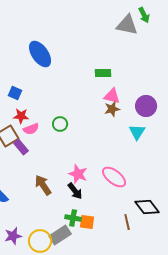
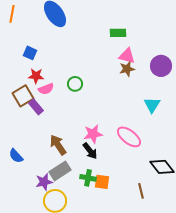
cyan triangle: (137, 132) -> (152, 105), moved
pink star: (78, 174) -> (93, 134), turned -30
brown line: (127, 222) -> (141, 191), moved
gray rectangle: (60, 235) -> (60, 171), moved
purple star: (13, 236) -> (44, 182), moved

